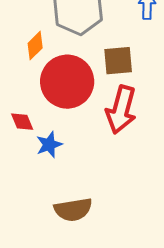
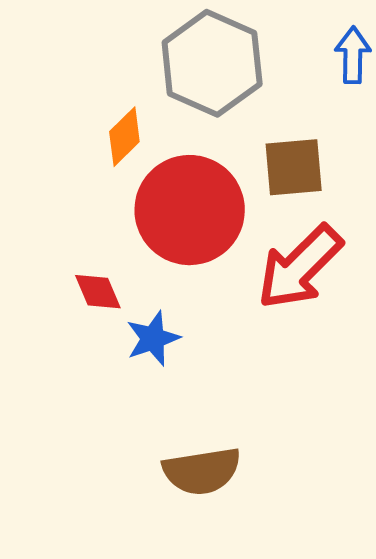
red arrow: (121, 110) -> (300, 267), turned 30

